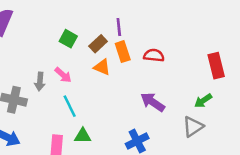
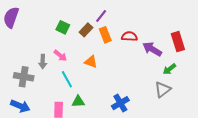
purple line: (119, 27) -> (101, 16), turned 48
orange triangle: (102, 67) -> (91, 62), moved
purple arrow: (153, 102) -> (152, 49), moved

